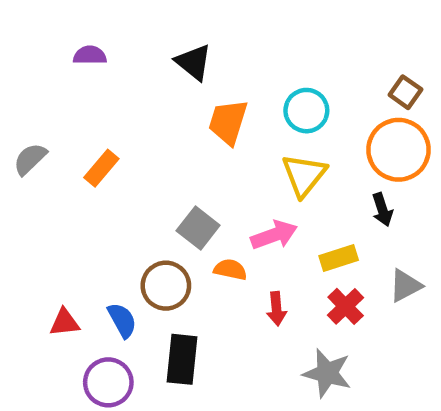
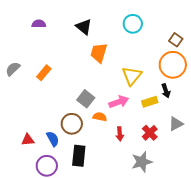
cyan circle: (306, 111) -> (133, 24), moved
yellow rectangle: (339, 258) -> (150, 102), moved
gray star: (327, 373) -> (142, 162), turned -30

